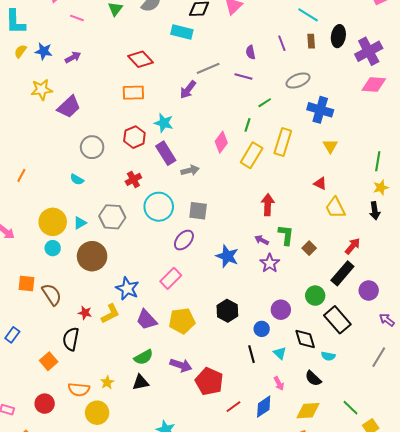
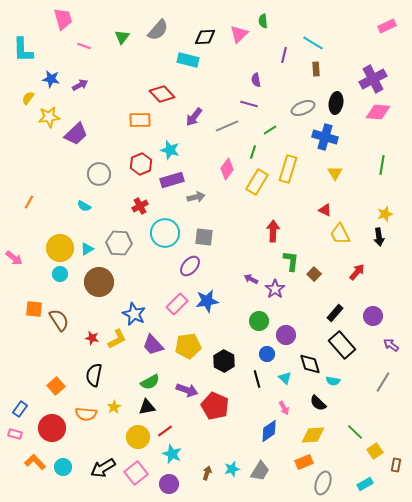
black ellipse: (338, 36) -> (336, 103), moved
purple line: (282, 43) -> (284, 55), moved, turned 35
yellow semicircle: (20, 51) -> (28, 98), moved
red diamond: (141, 59) -> (162, 94), moved
gray line: (208, 68) -> (227, 126), moved
purple rectangle: (166, 153) -> (172, 180), turned -75
green line: (378, 161) -> (382, 165), moved
purple arrow: (262, 240) -> (251, 279), moved
blue star: (227, 256) -> (207, 301), moved, turned -30
black rectangle: (342, 273) -> (335, 313), moved, size x0.7
green circle: (315, 296) -> (259, 321), moved
black hexagon: (227, 311) -> (224, 361), moved
blue rectangle: (12, 335) -> (20, 409), moved
black semicircle: (71, 339) -> (94, 375), moved
red circle: (45, 404) -> (52, 428), size x1.4
red line: (233, 407) -> (165, 431), moved
yellow circle: (97, 413) -> (138, 437), moved

